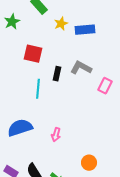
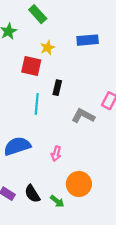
yellow star: (61, 24) -> (47, 48), moved
gray L-shape: (81, 68) -> (83, 116), moved
orange circle: (89, 163) -> (79, 184), moved, size x1.5

